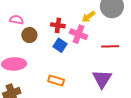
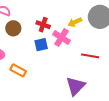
blue square: (60, 45) -> (41, 45), turned 32
orange rectangle: (56, 81) -> (18, 70), moved

